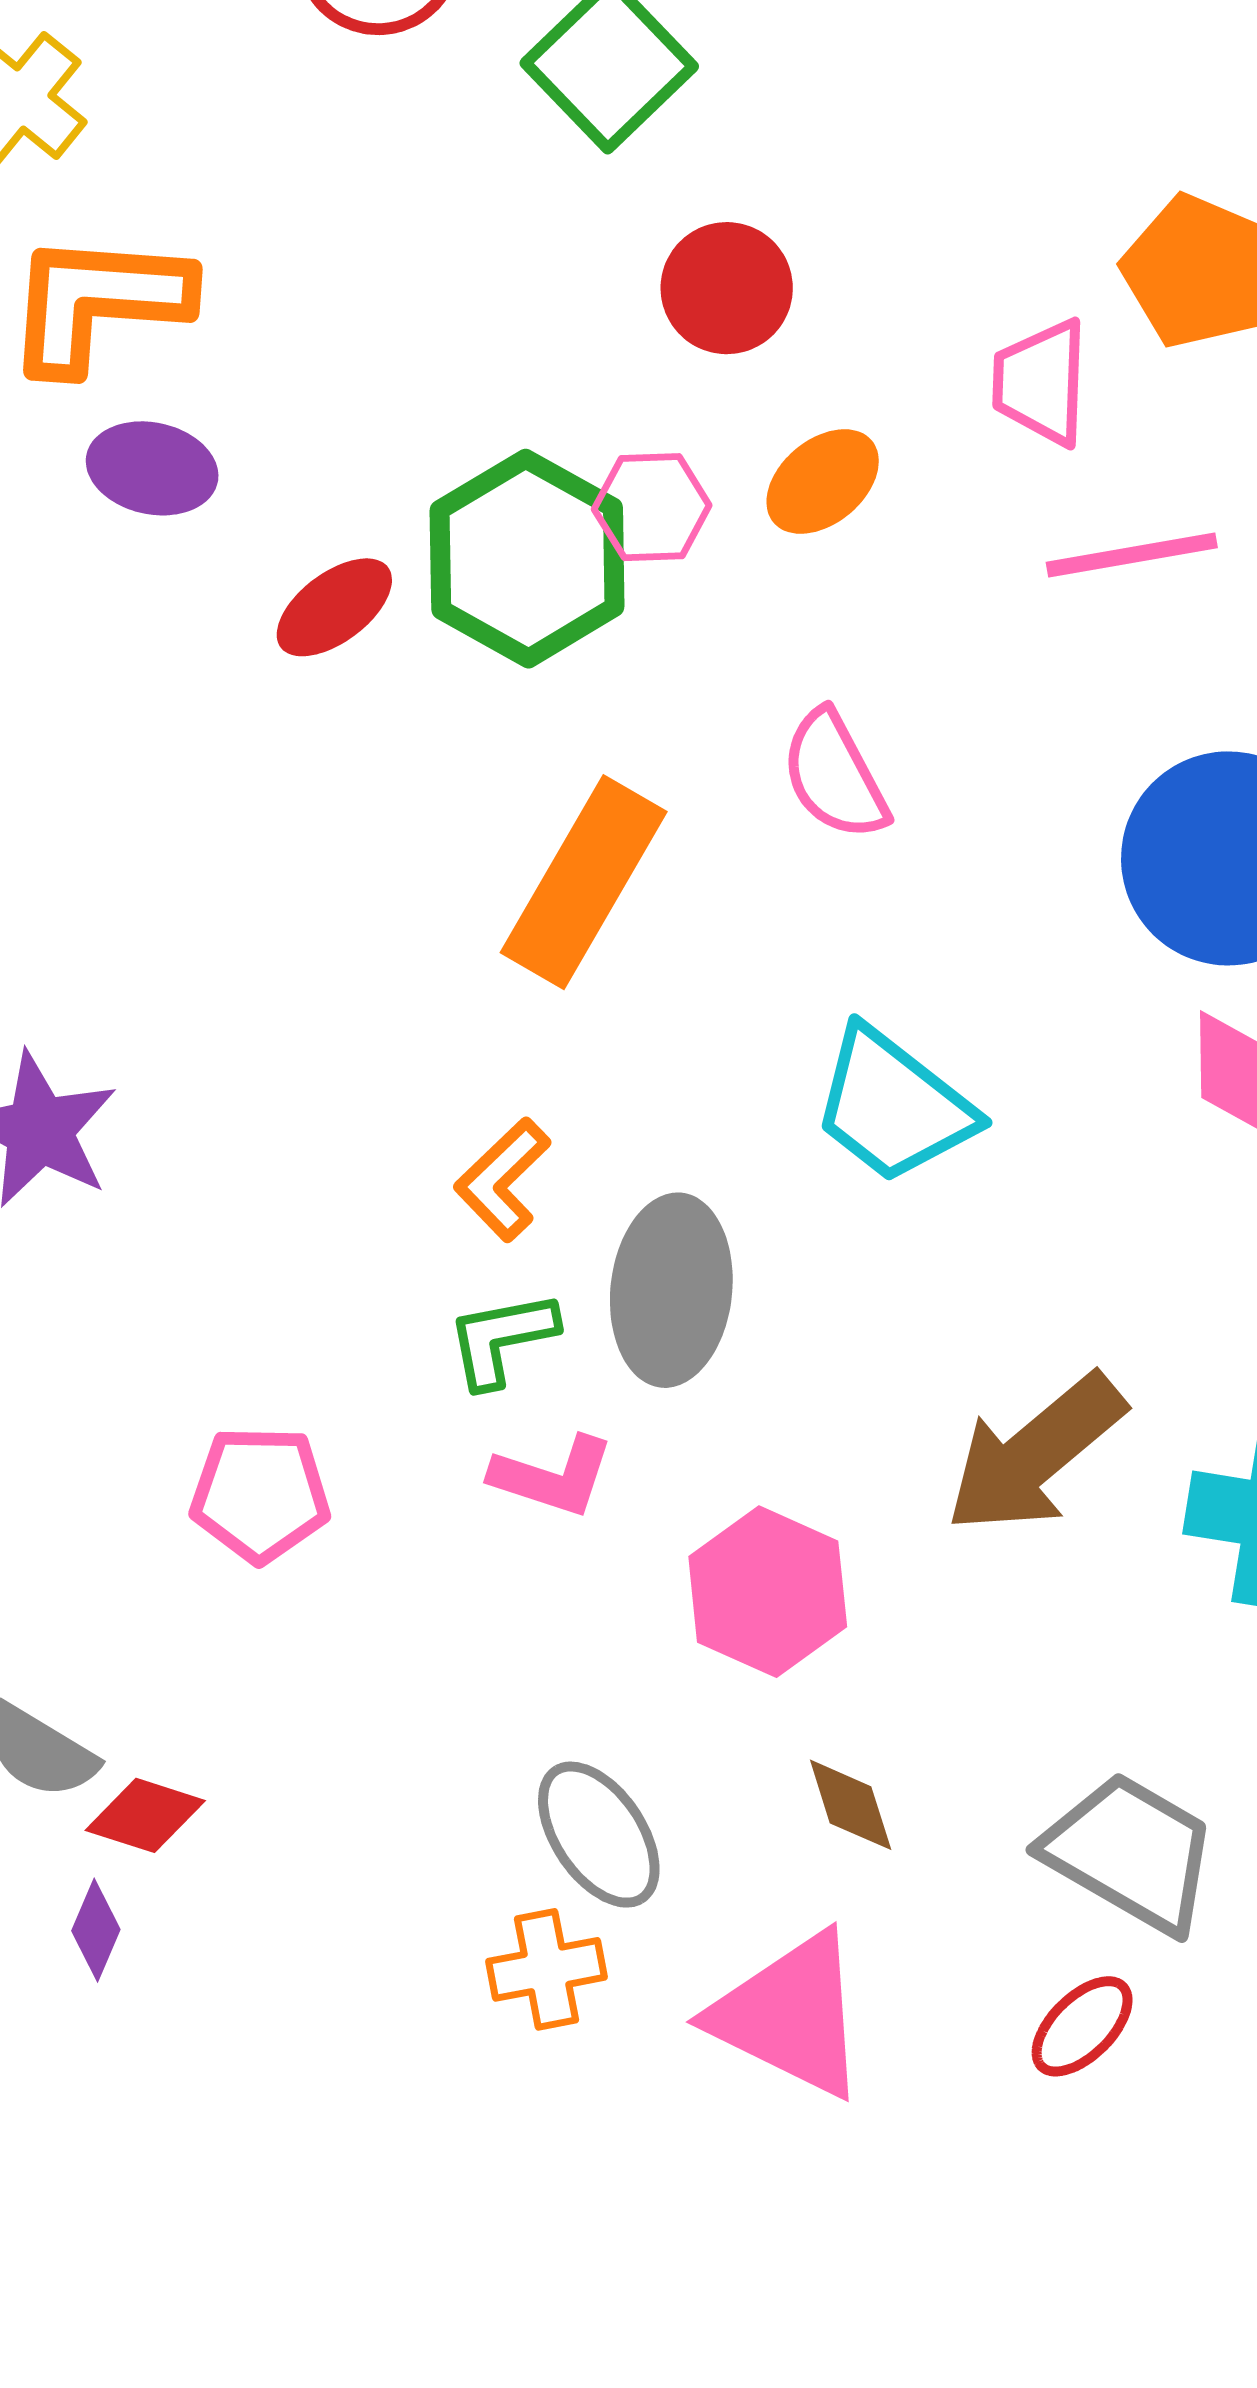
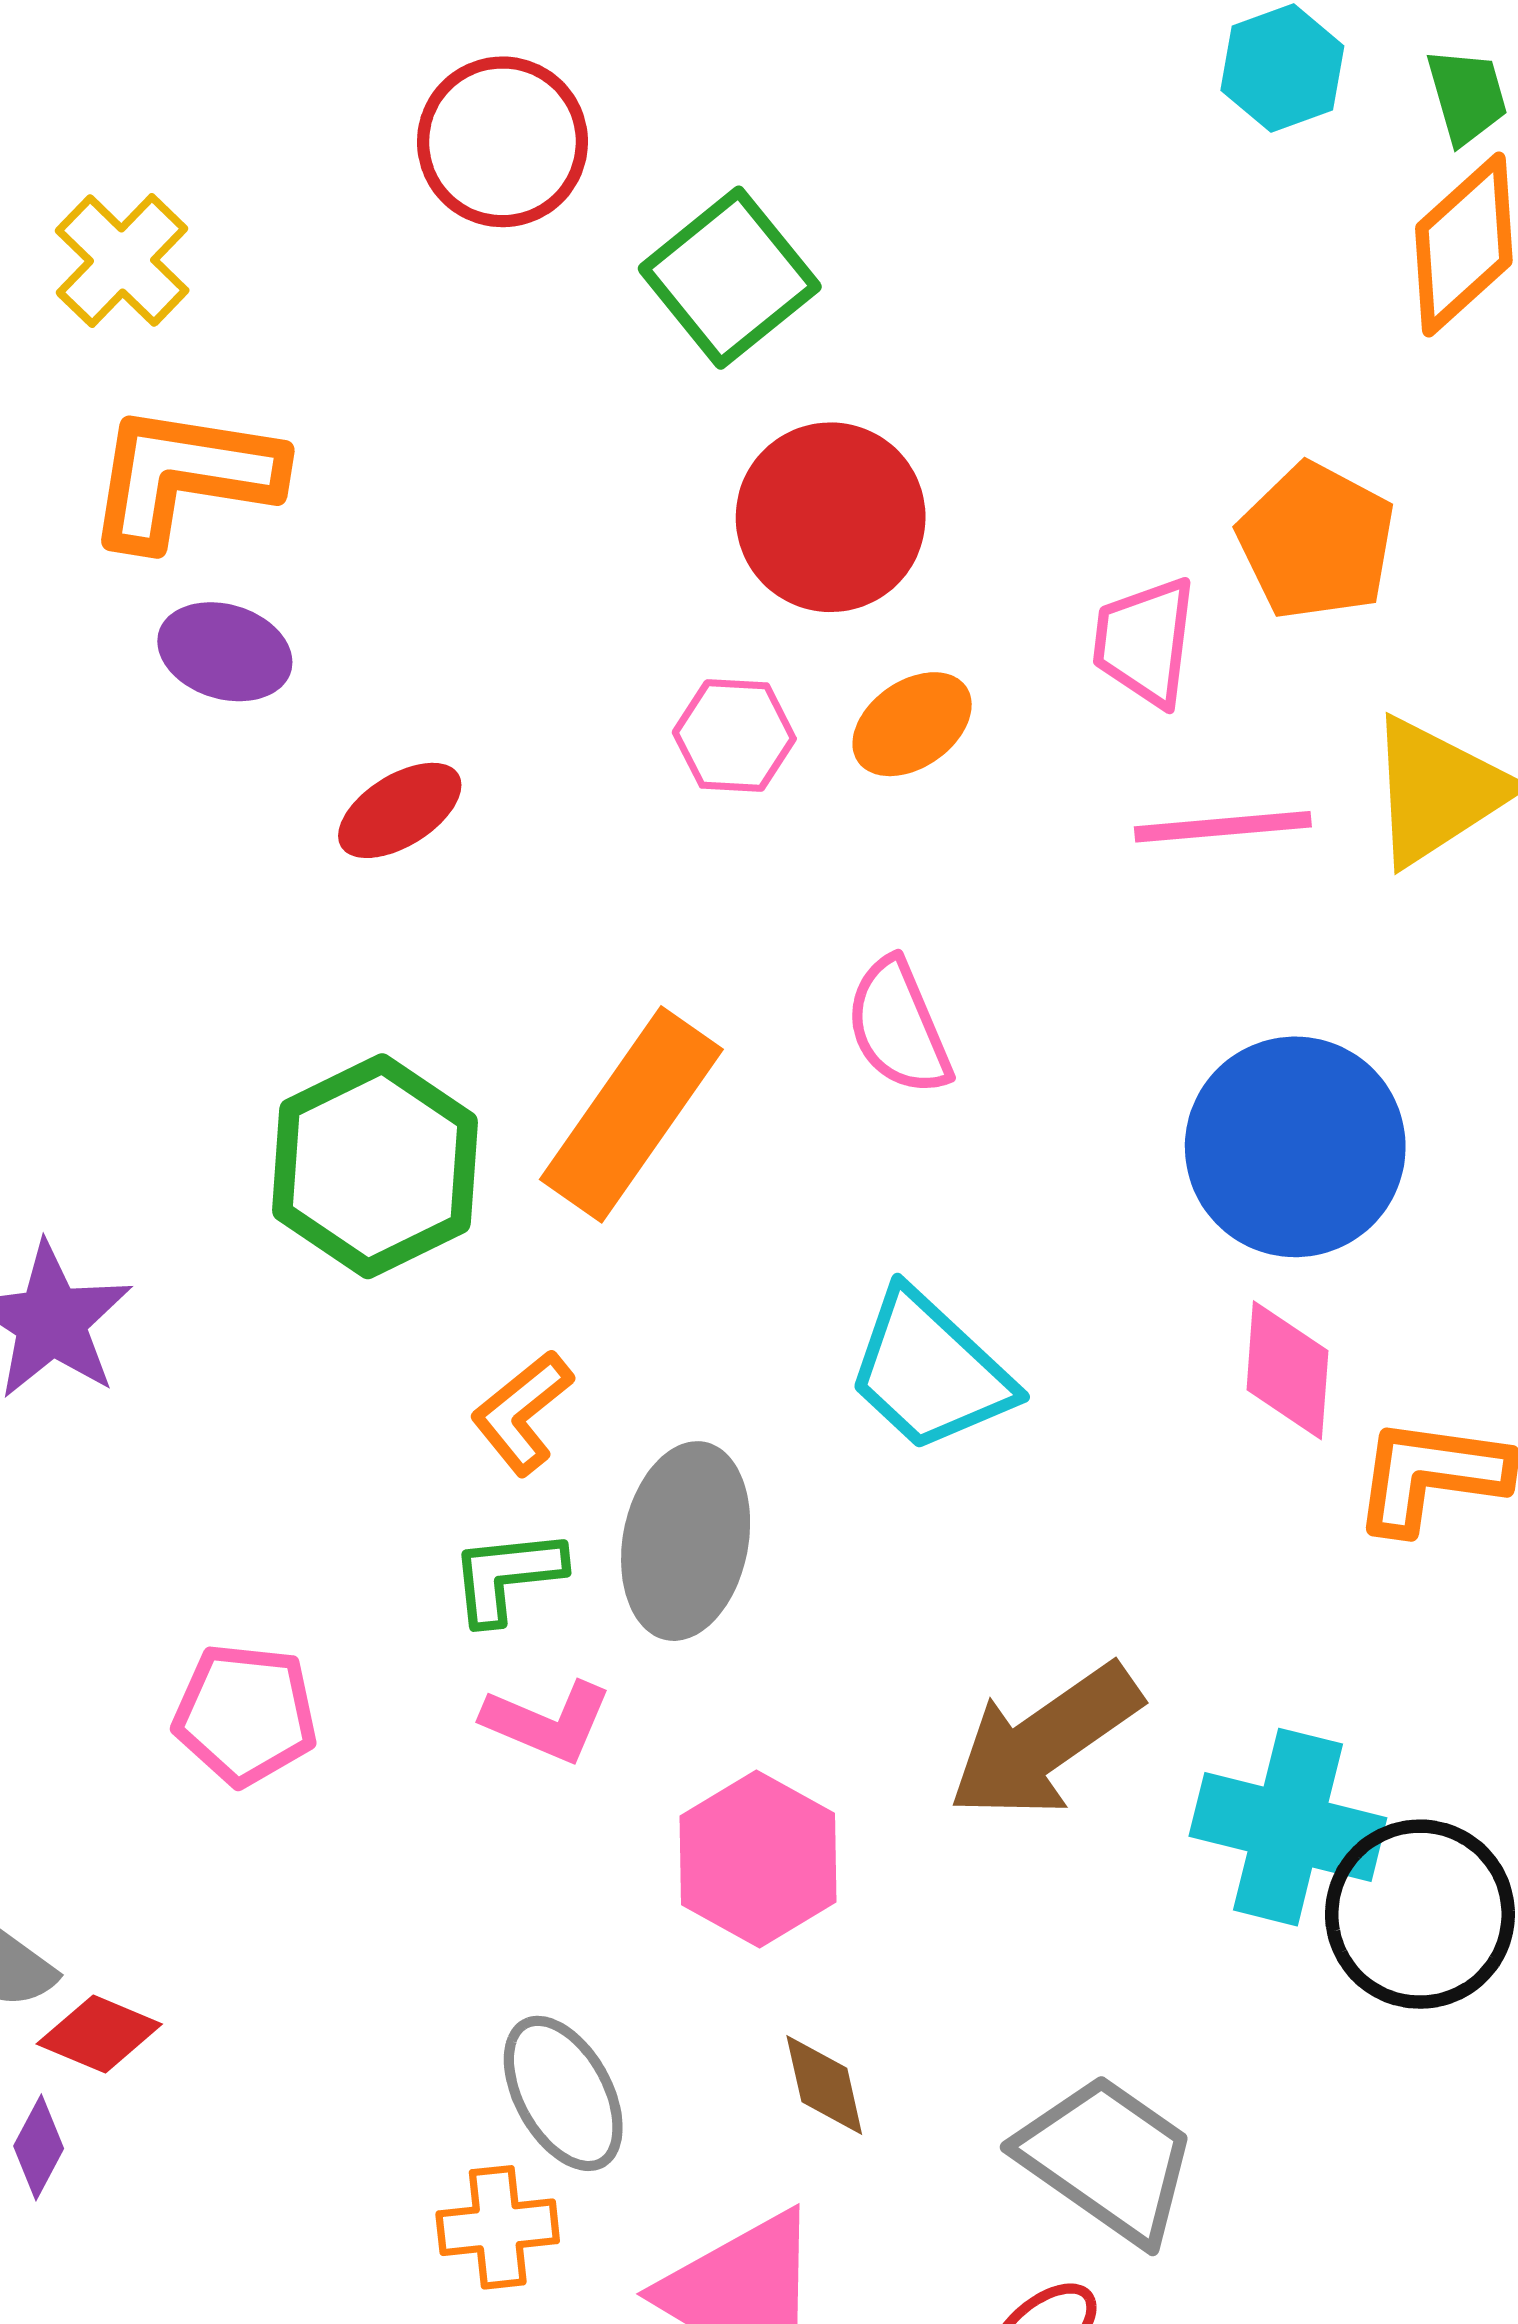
red circle: (727, 288) -> (831, 517), size x1.4
green hexagon: (527, 559) -> (375, 1166), moved

